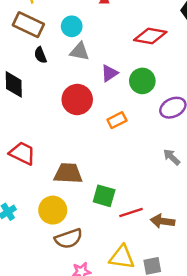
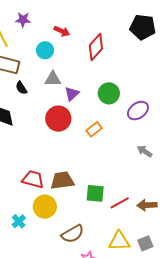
cyan circle: (72, 26) -> (45, 50), moved
red diamond: (150, 36) -> (96, 47), moved, turned -48
purple triangle: (109, 73) -> (72, 94), moved
red trapezoid: (22, 153) -> (33, 179), moved
yellow circle: (53, 210) -> (45, 207), moved

